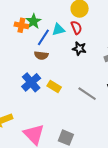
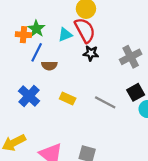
red semicircle: (76, 28) -> (85, 30), size x1.6
blue line: (43, 37) -> (37, 52), moved
blue cross: (31, 82) -> (29, 96), moved

